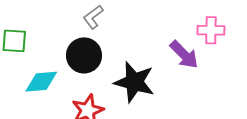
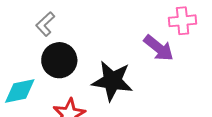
gray L-shape: (93, 17) -> (45, 24), moved

